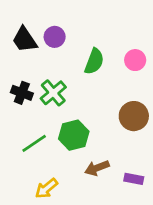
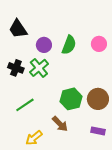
purple circle: (55, 37) -> (44, 45), moved
brown circle: (134, 116) -> (98, 99), moved
green hexagon: (74, 135) -> (71, 99), moved
brown arrow: (97, 168) -> (60, 124), moved, turned -114

